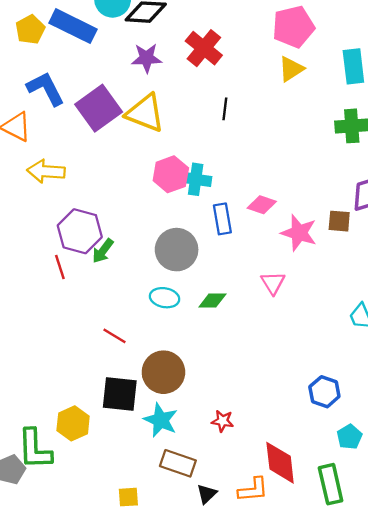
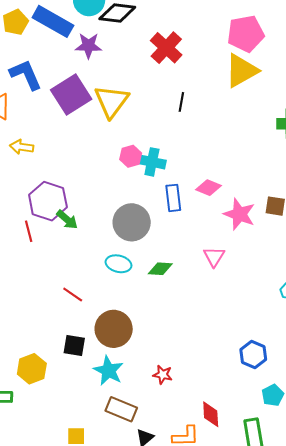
purple star: (147, 58) -> (88, 46), moved
yellow triangle: (291, 69) -> (241, 71), size x1.5
yellow triangle: (145, 113) -> (111, 101), turned 42
yellow arrow: (46, 171) -> (22, 147), size x0.7
pink hexagon: (171, 174) -> (131, 156), size x0.7
green arrow: (103, 251) -> (67, 220), turned -90
black square: (120, 394) -> (74, 346), size x0.7
red diamond: (280, 463) -> (211, 414), size x0.7

